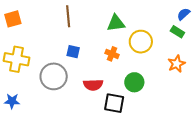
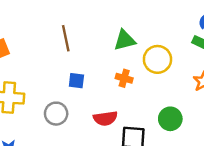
gray circle: (54, 76) -> (56, 114), size x0.7
green circle: (134, 82) -> (170, 119), moved

